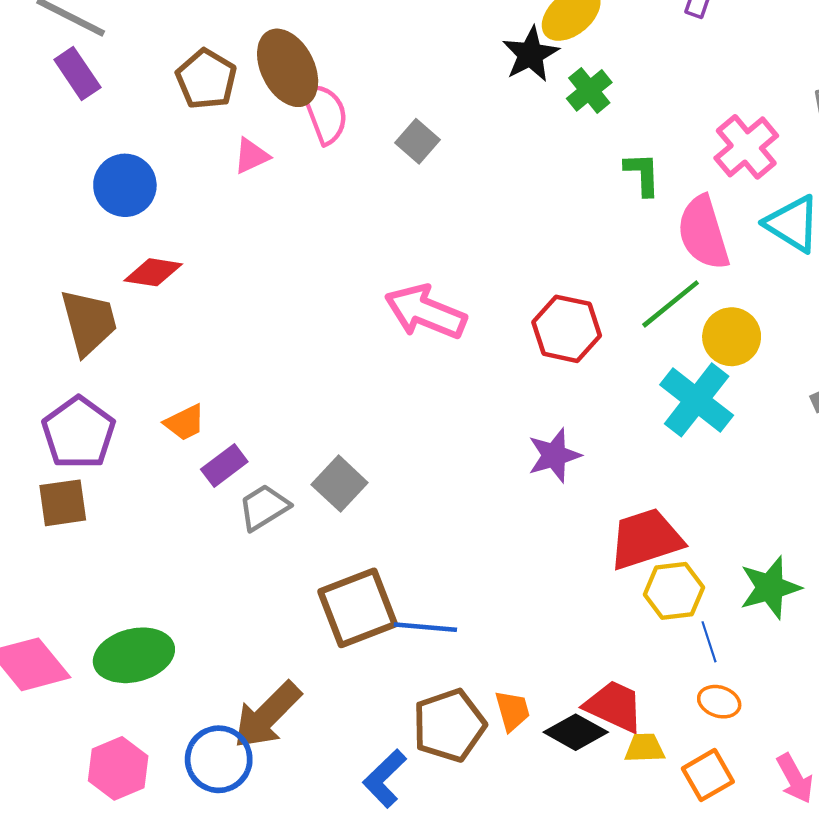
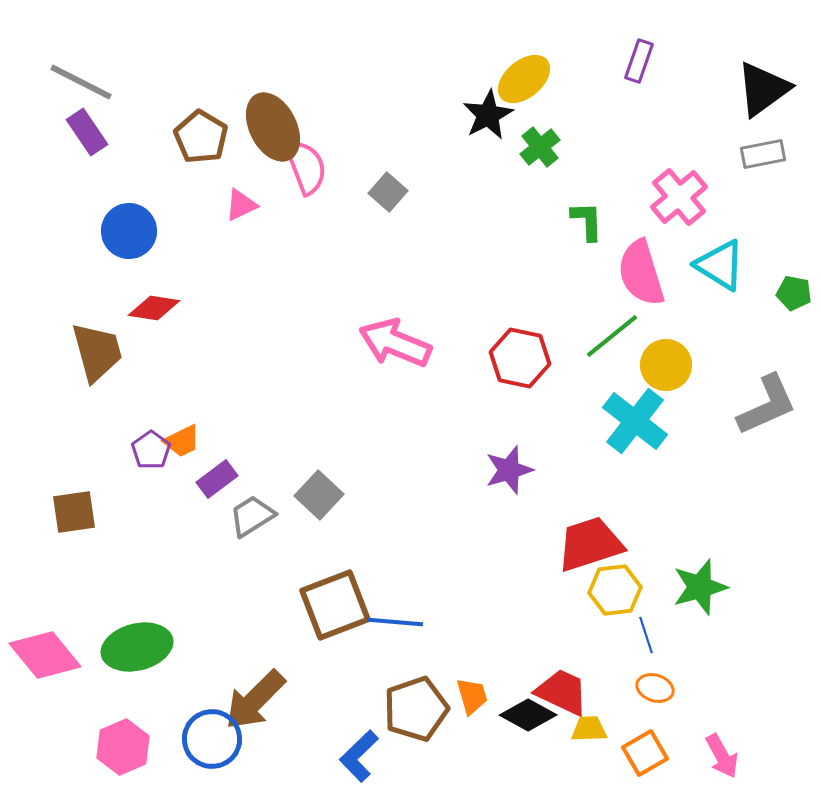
purple pentagon: (79, 433) -> (151, 450), moved, size x0.6

